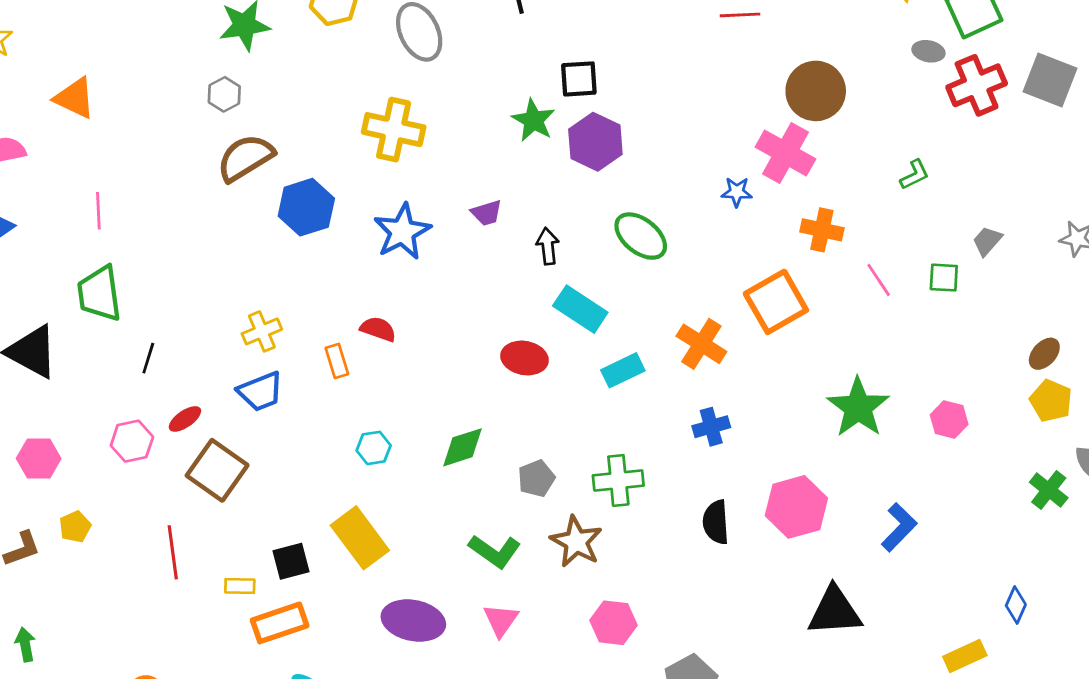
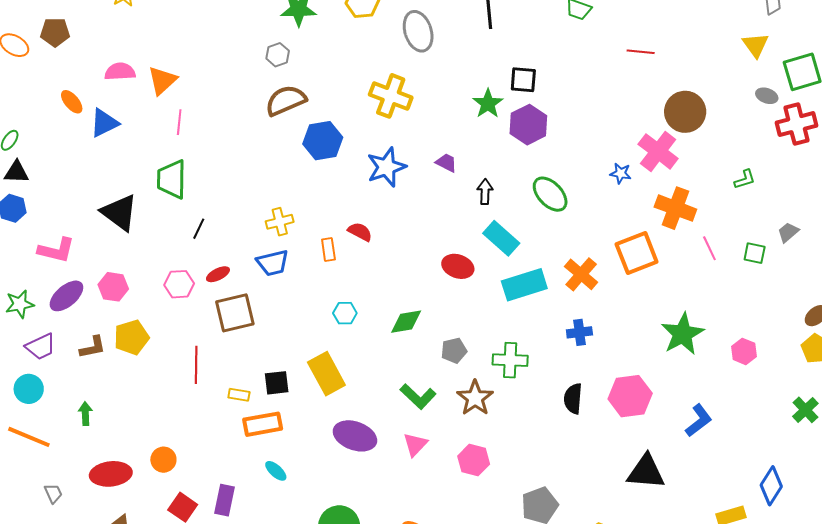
orange triangle: (75, 98) -> (162, 81), moved, turned 44
purple trapezoid: (487, 213) -> (446, 163), turned -145
orange cross: (822, 230) -> (675, 208), size x1.4
cyan rectangle: (623, 370) -> (524, 285), size x1.5
brown square: (217, 470) -> (235, 313), turned 33
yellow pentagon: (75, 527) -> (131, 337), size x1.6
blue diamond: (1016, 605) -> (771, 486), size x1.5
pink hexagon: (614, 623) -> (474, 460), moved

